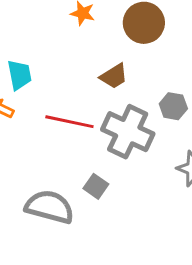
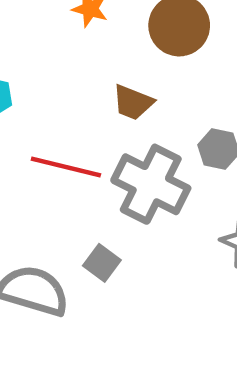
brown trapezoid: (114, 76) -> (133, 102), turned 52

